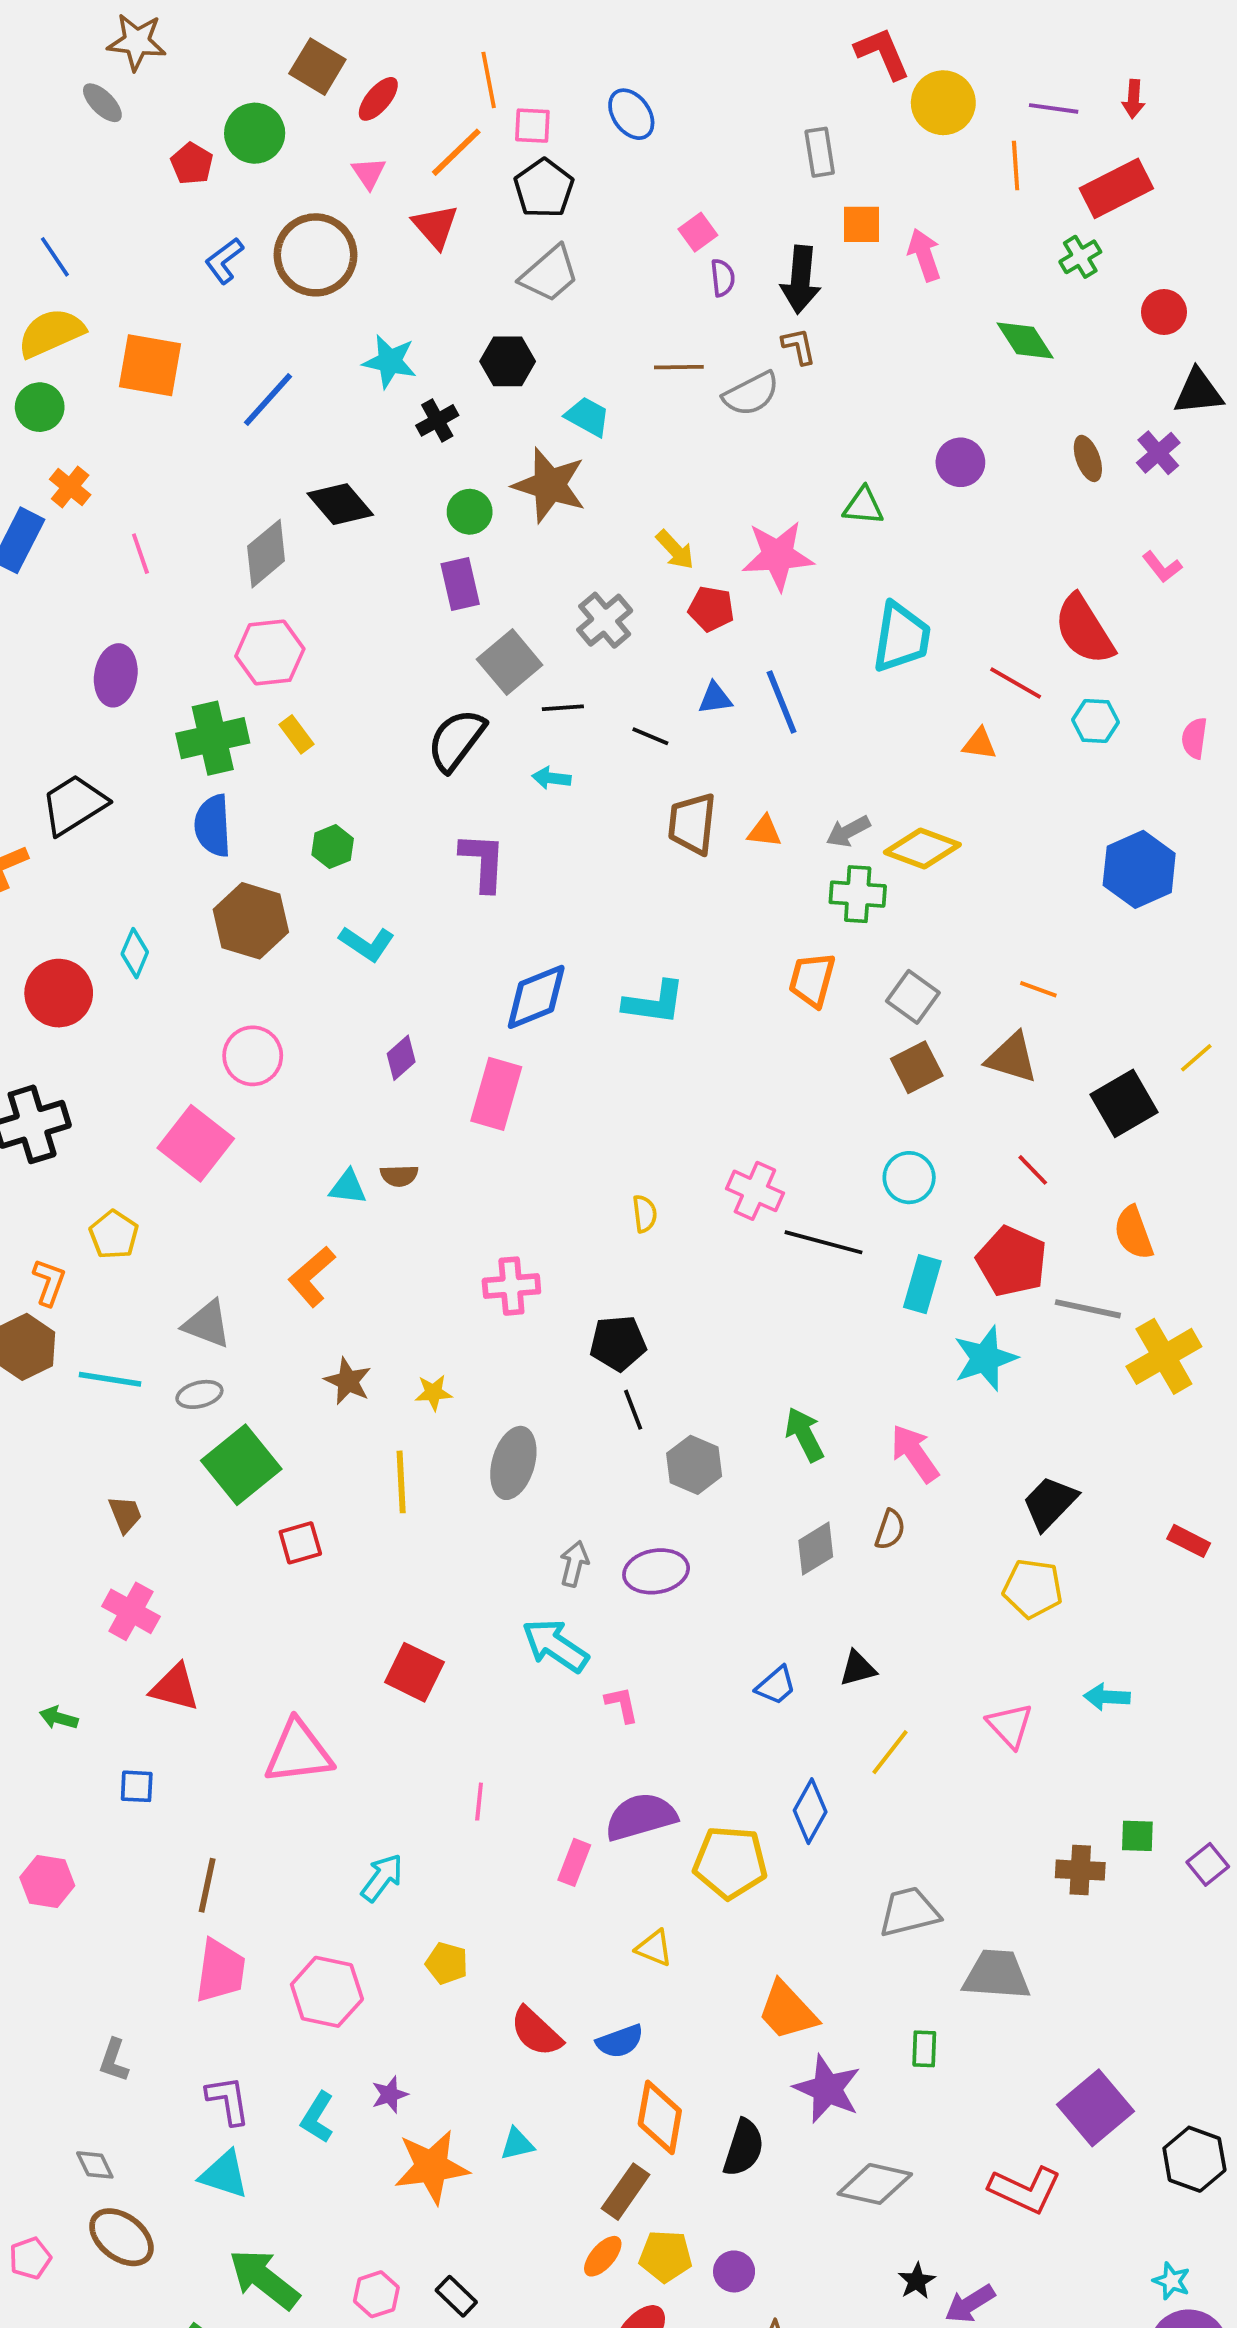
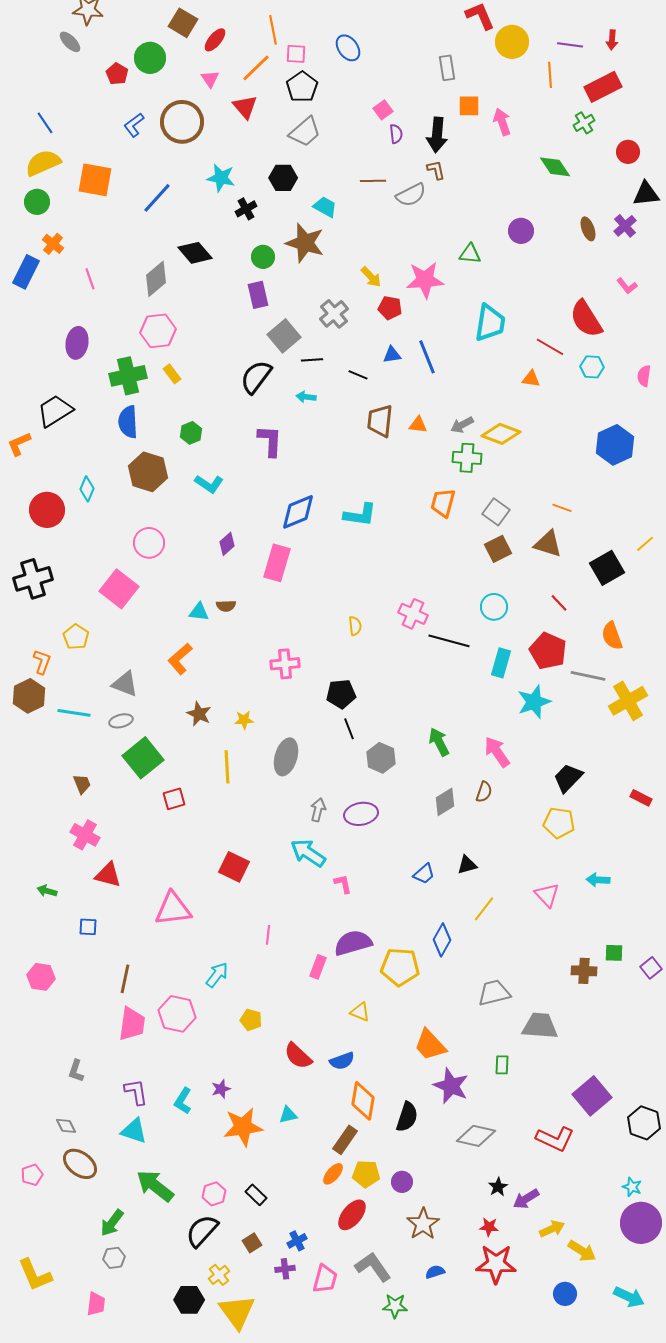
pink hexagon: (327, 1992) -> (177, 1014), moved

